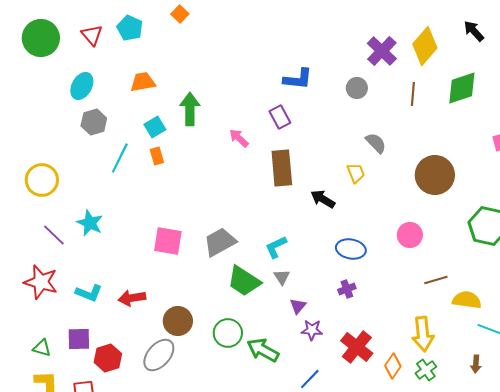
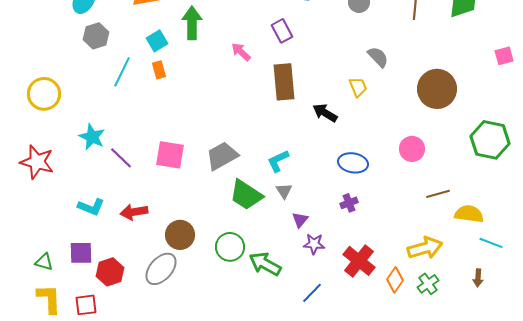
purple line: (54, 235) -> (121, 158), moved
red star: (41, 282) -> (37, 162), moved
yellow arrow: (423, 334) -> (425, 248), turned -100

